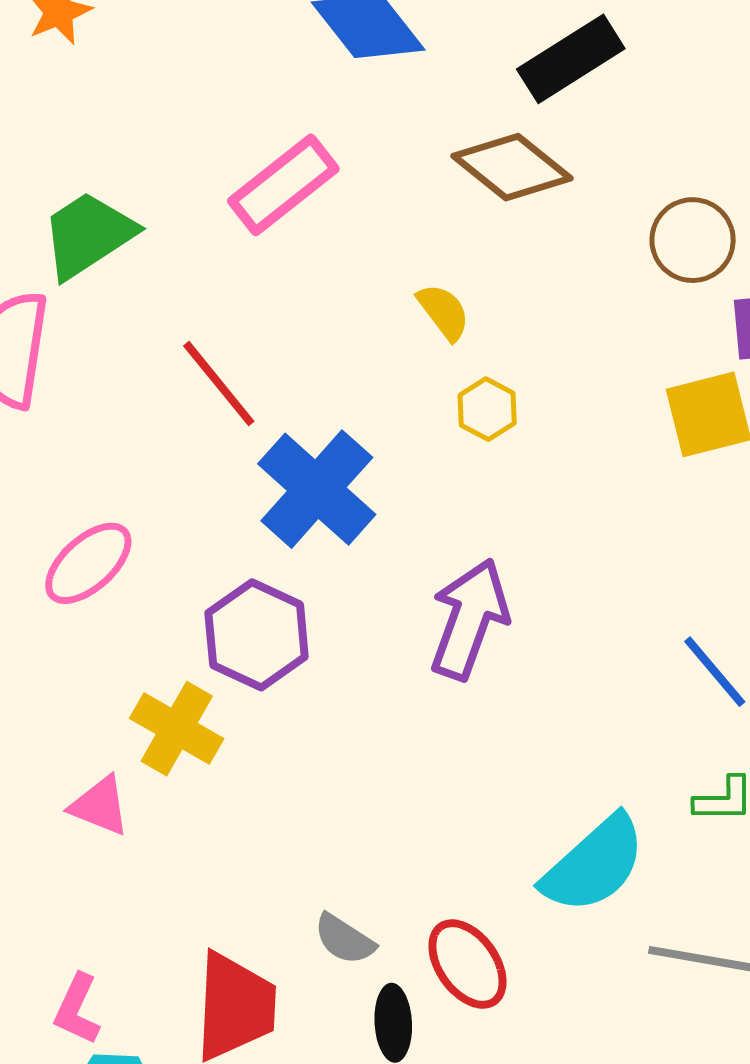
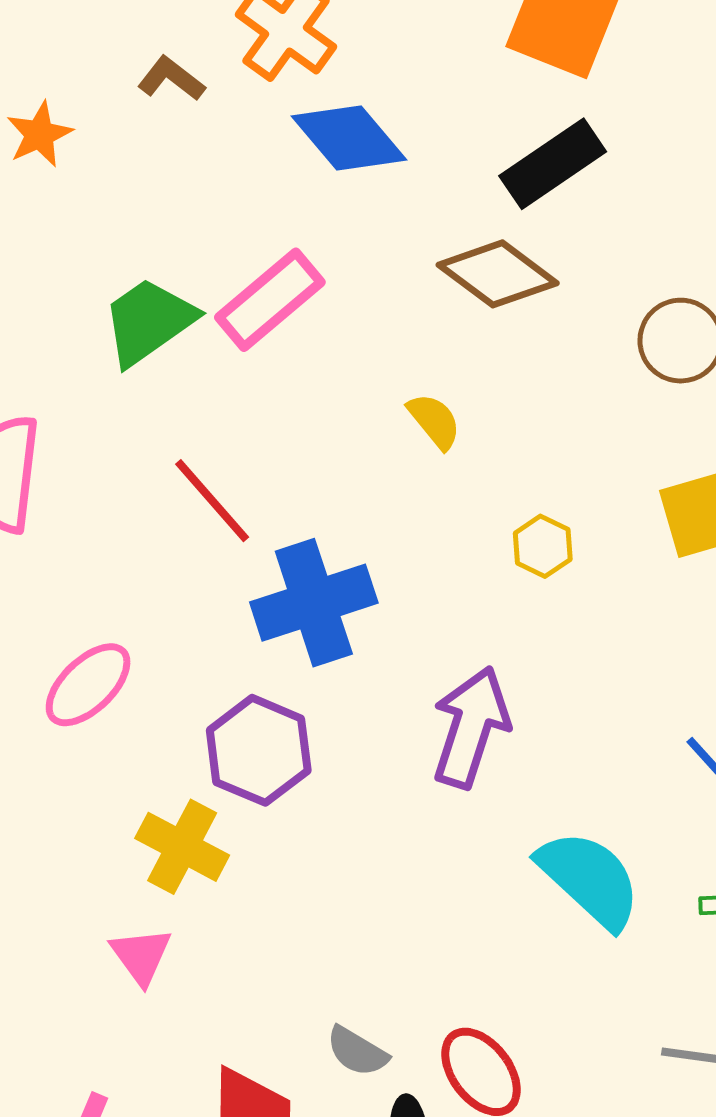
green trapezoid: (88, 235) -> (149, 321), moved
yellow hexagon: (487, 409) -> (543, 546), moved
blue cross: (317, 489) -> (314, 603), turned 32
pink triangle: (100, 806) -> (141, 956), moved, turned 34
cyan semicircle: (594, 864) -> (590, 879), moved, turned -93

